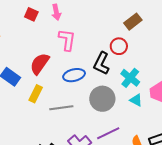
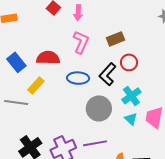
brown rectangle: (133, 22) -> (115, 39), moved
red semicircle: (40, 64) -> (48, 58), turned 40
gray line: (61, 108) -> (16, 103), moved

